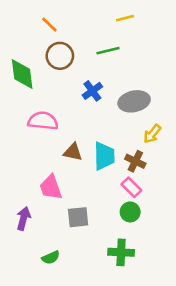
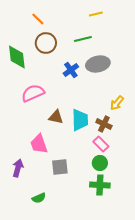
gray ellipse: (134, 101) -> (98, 64), moved
pink semicircle: (43, 121) -> (33, 93), turned -30
green cross: (121, 252) -> (100, 185), moved

